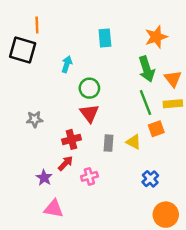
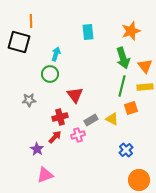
green circle: (89, 88) -> (50, 74), moved
green line: (145, 102) -> (122, 86), turned 35
gray rectangle: (109, 143) -> (91, 120), turned 56
pink cross: (89, 176) -> (78, 135), moved
pink triangle: (54, 209) -> (45, 175), turned -30

